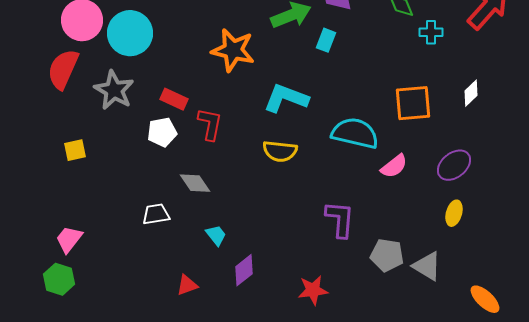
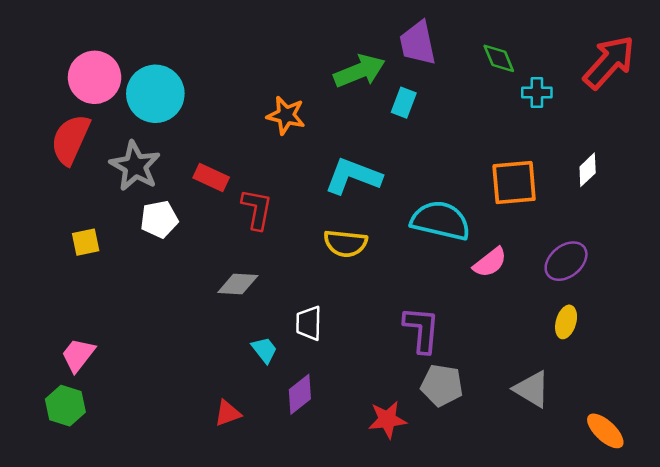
orange star: (233, 50) -> (286, 115), size x0.7
white pentagon: (162, 132) -> (159, 219), moved
gray diamond: (195, 183) -> (238, 284), turned -52
white trapezoid: (156, 214) -> (309, 323), moved, turned -80
gray pentagon: (387, 255) -> (442, 385), moved

